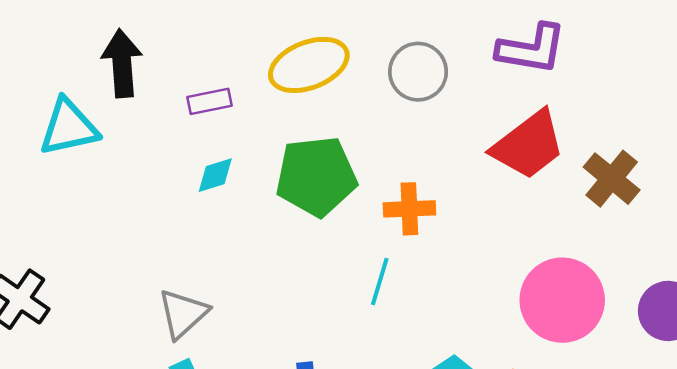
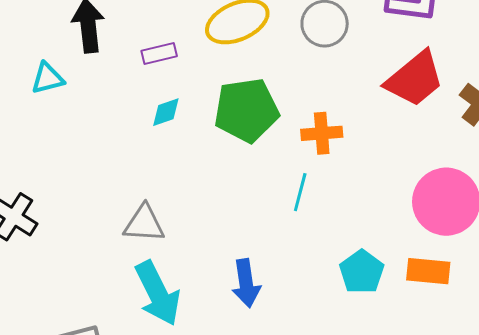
cyan triangle: (69, 127) -> (48, 78), size x0.7
gray triangle: (183, 314) -> (144, 224), turned 48

